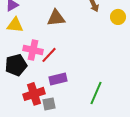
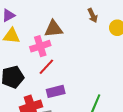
pink cross: (33, 50) -> (40, 46), moved, turned -30

